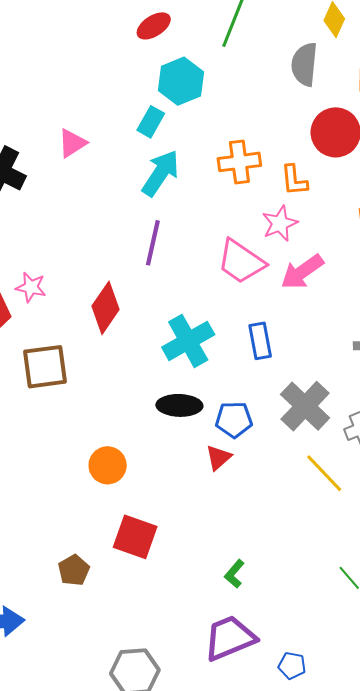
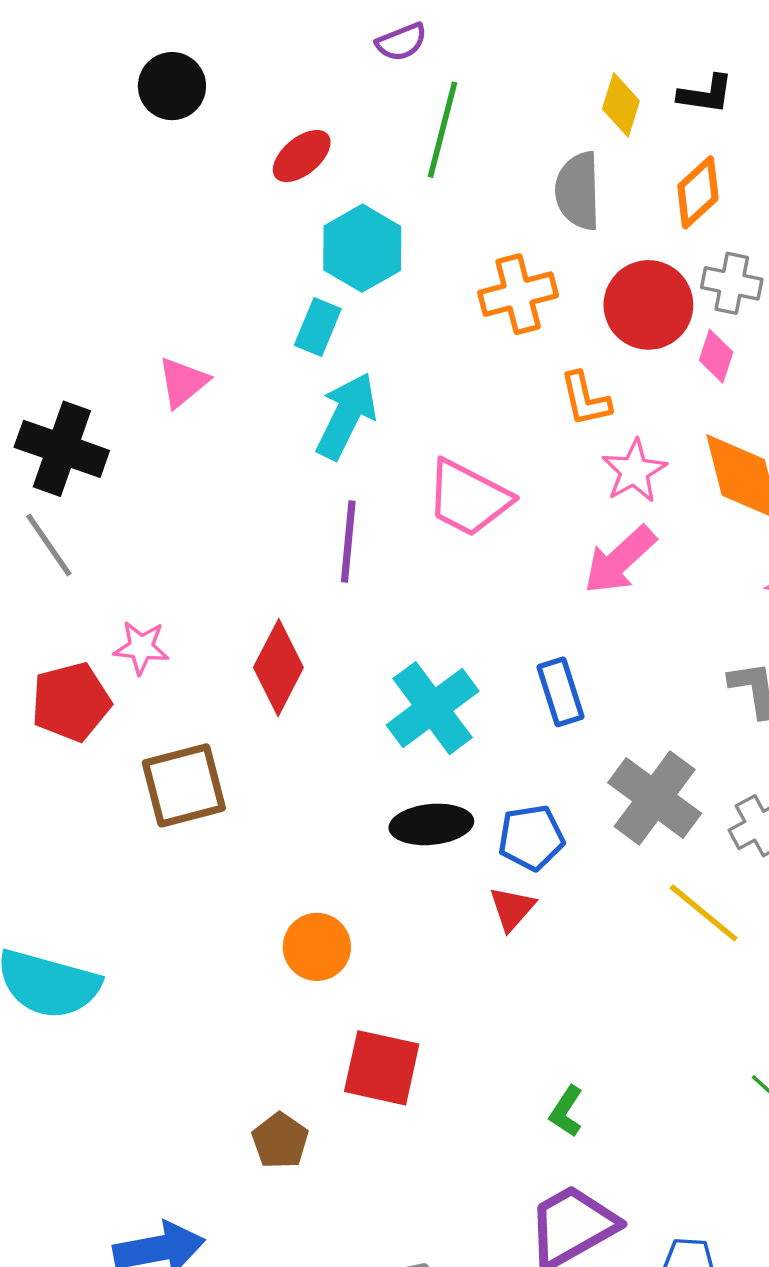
orange cross: (239, 162) -> (518, 294), moved
pink star: (280, 223) -> (634, 471), moved
pink trapezoid: (241, 262) -> (468, 498), moved

